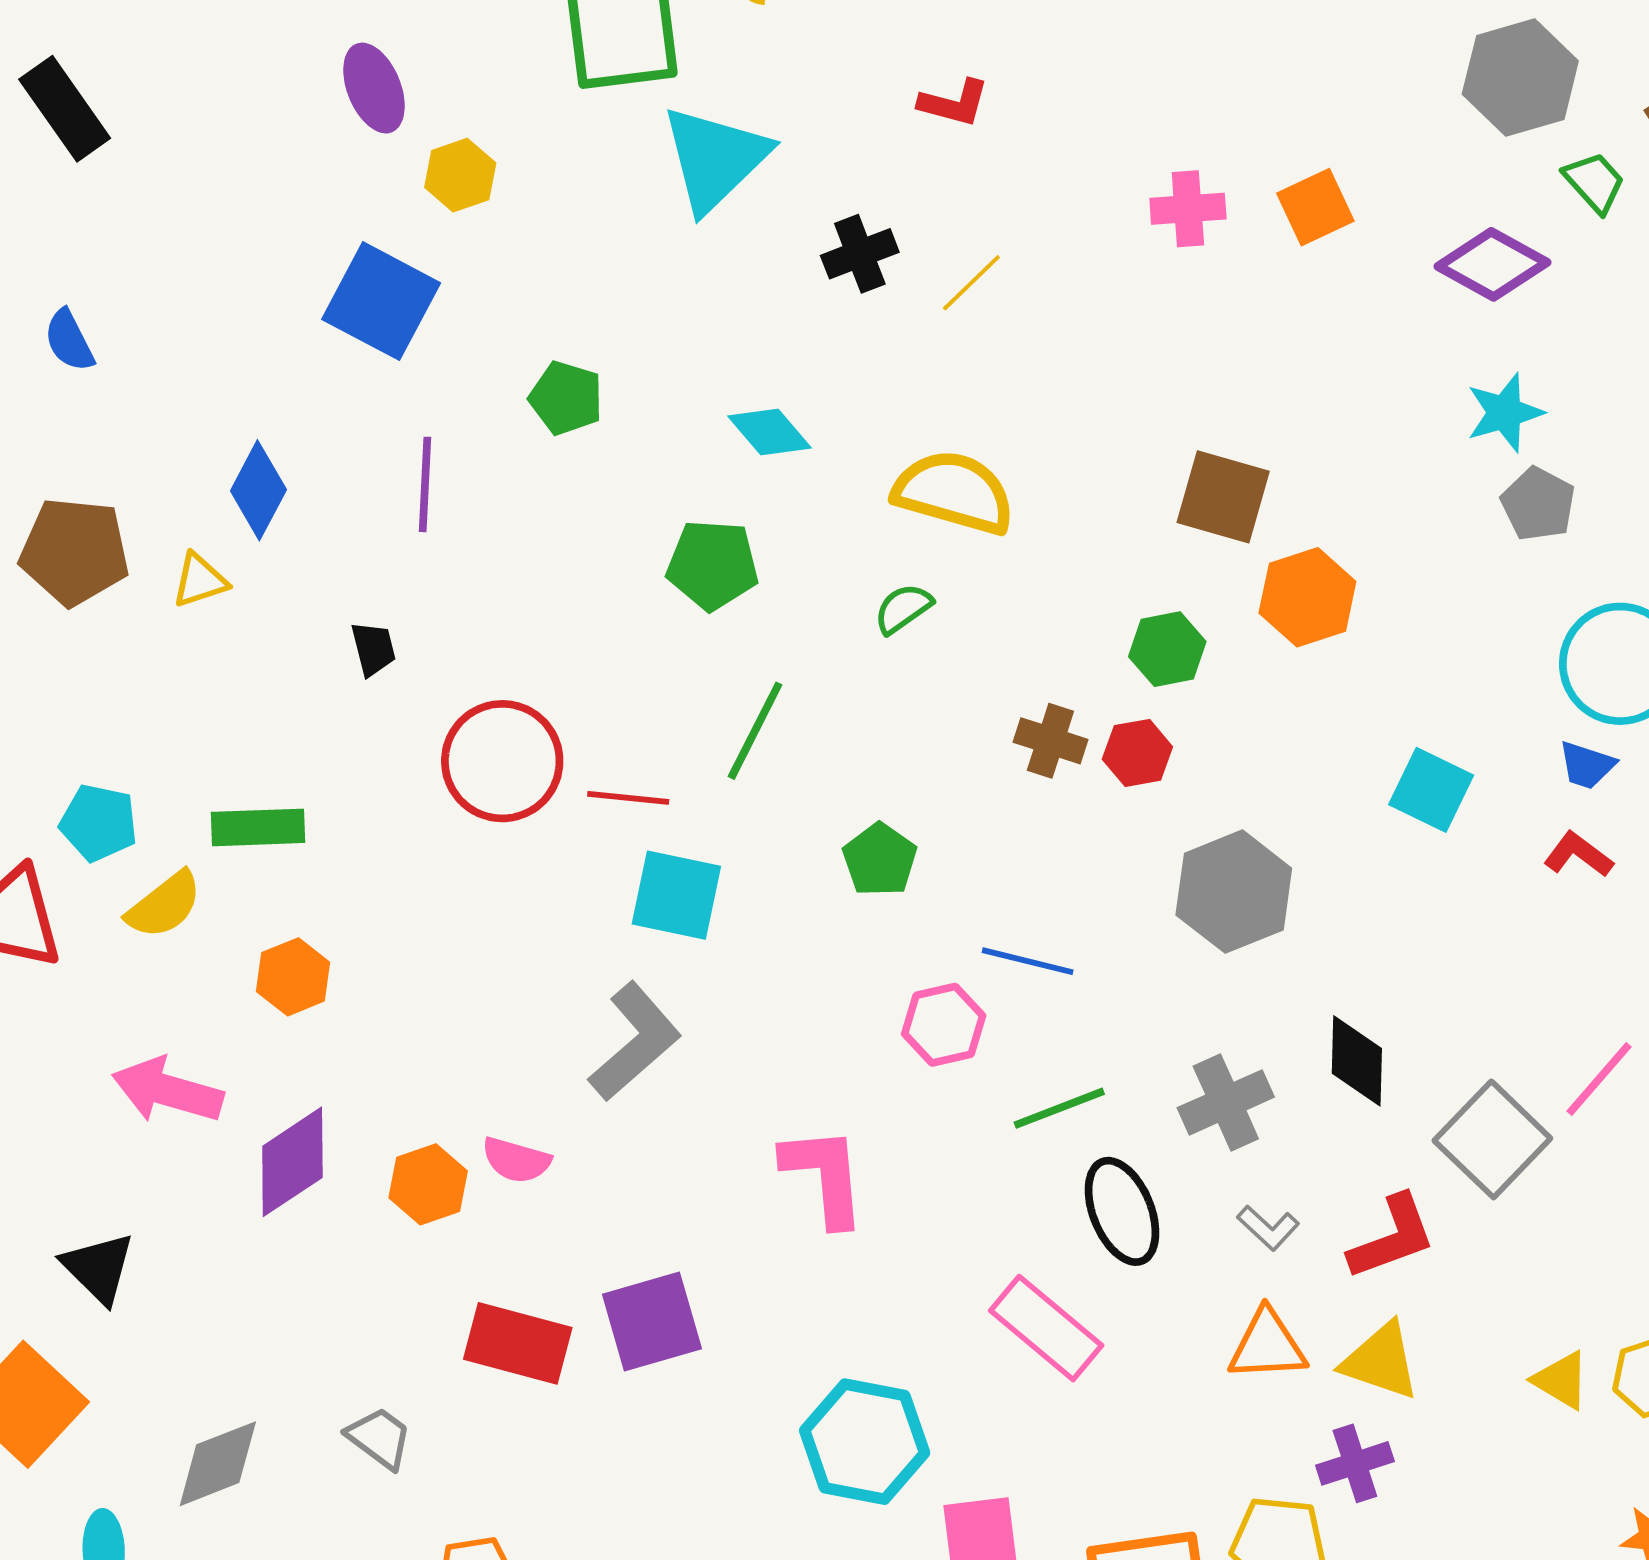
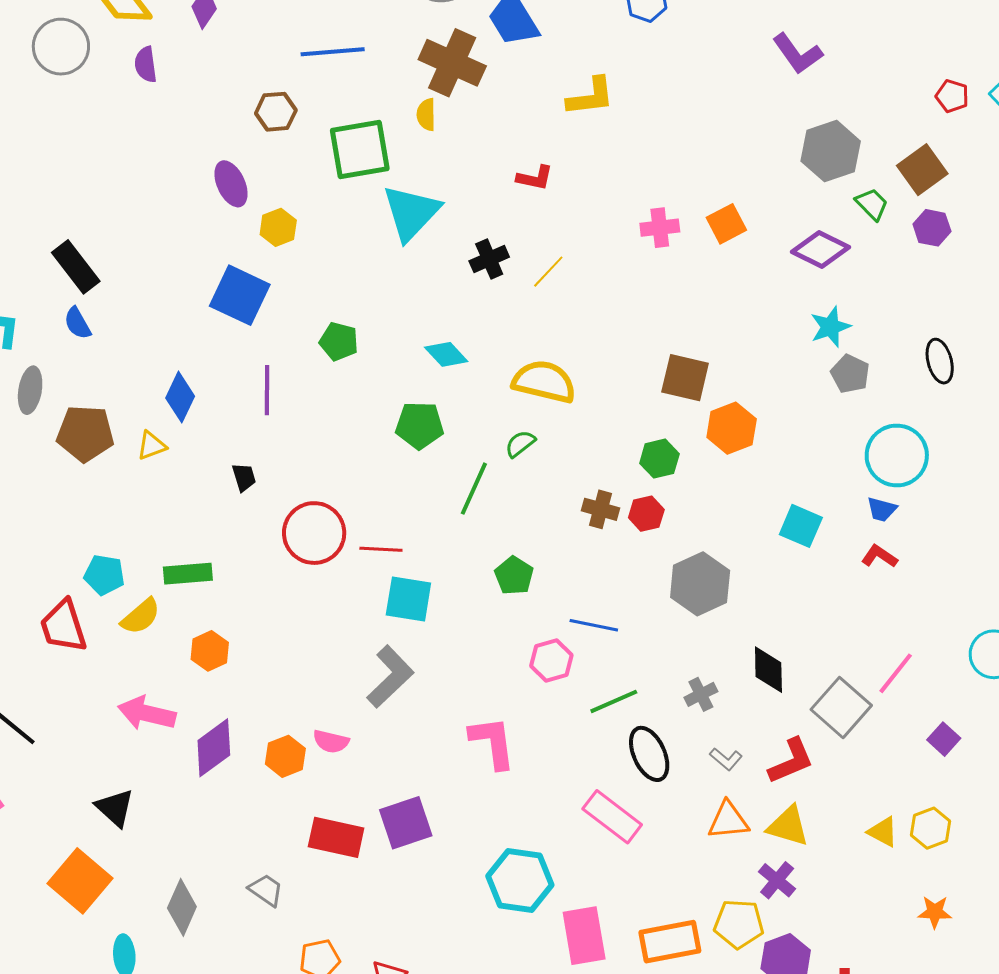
black rectangle: (65, 109) -> (76, 267), moved
green line: (755, 731) -> (474, 489), moved
gray cross: (1226, 1102) -> (701, 694), size x0.7
purple cross: (1355, 1463) -> (777, 880), turned -30
gray diamond: (218, 1464) -> (182, 907), turned -42

